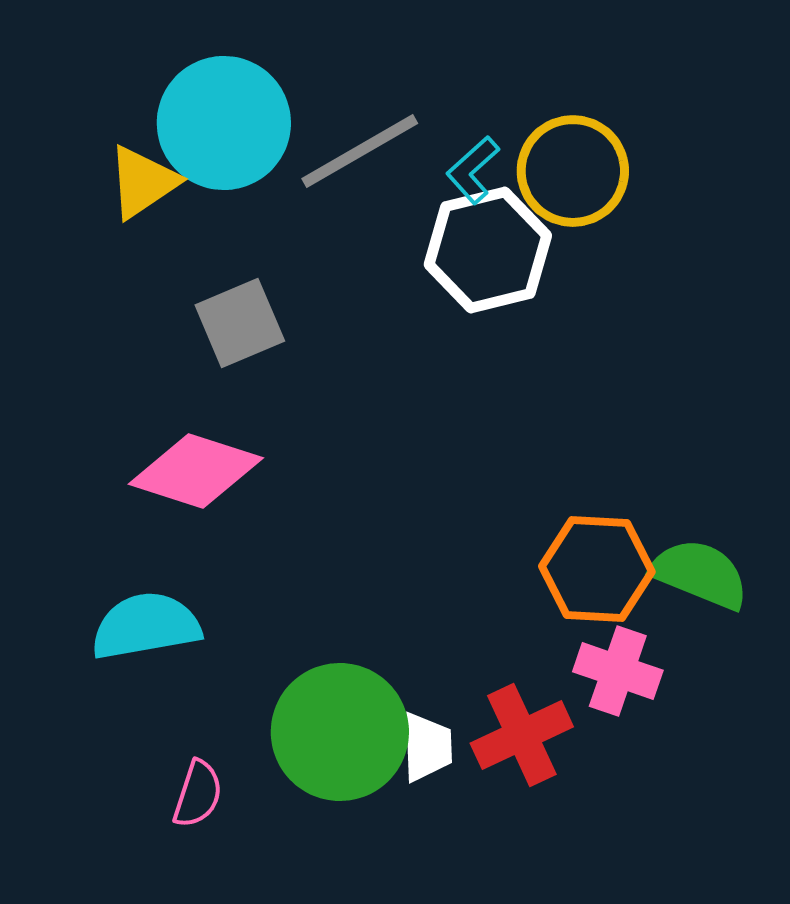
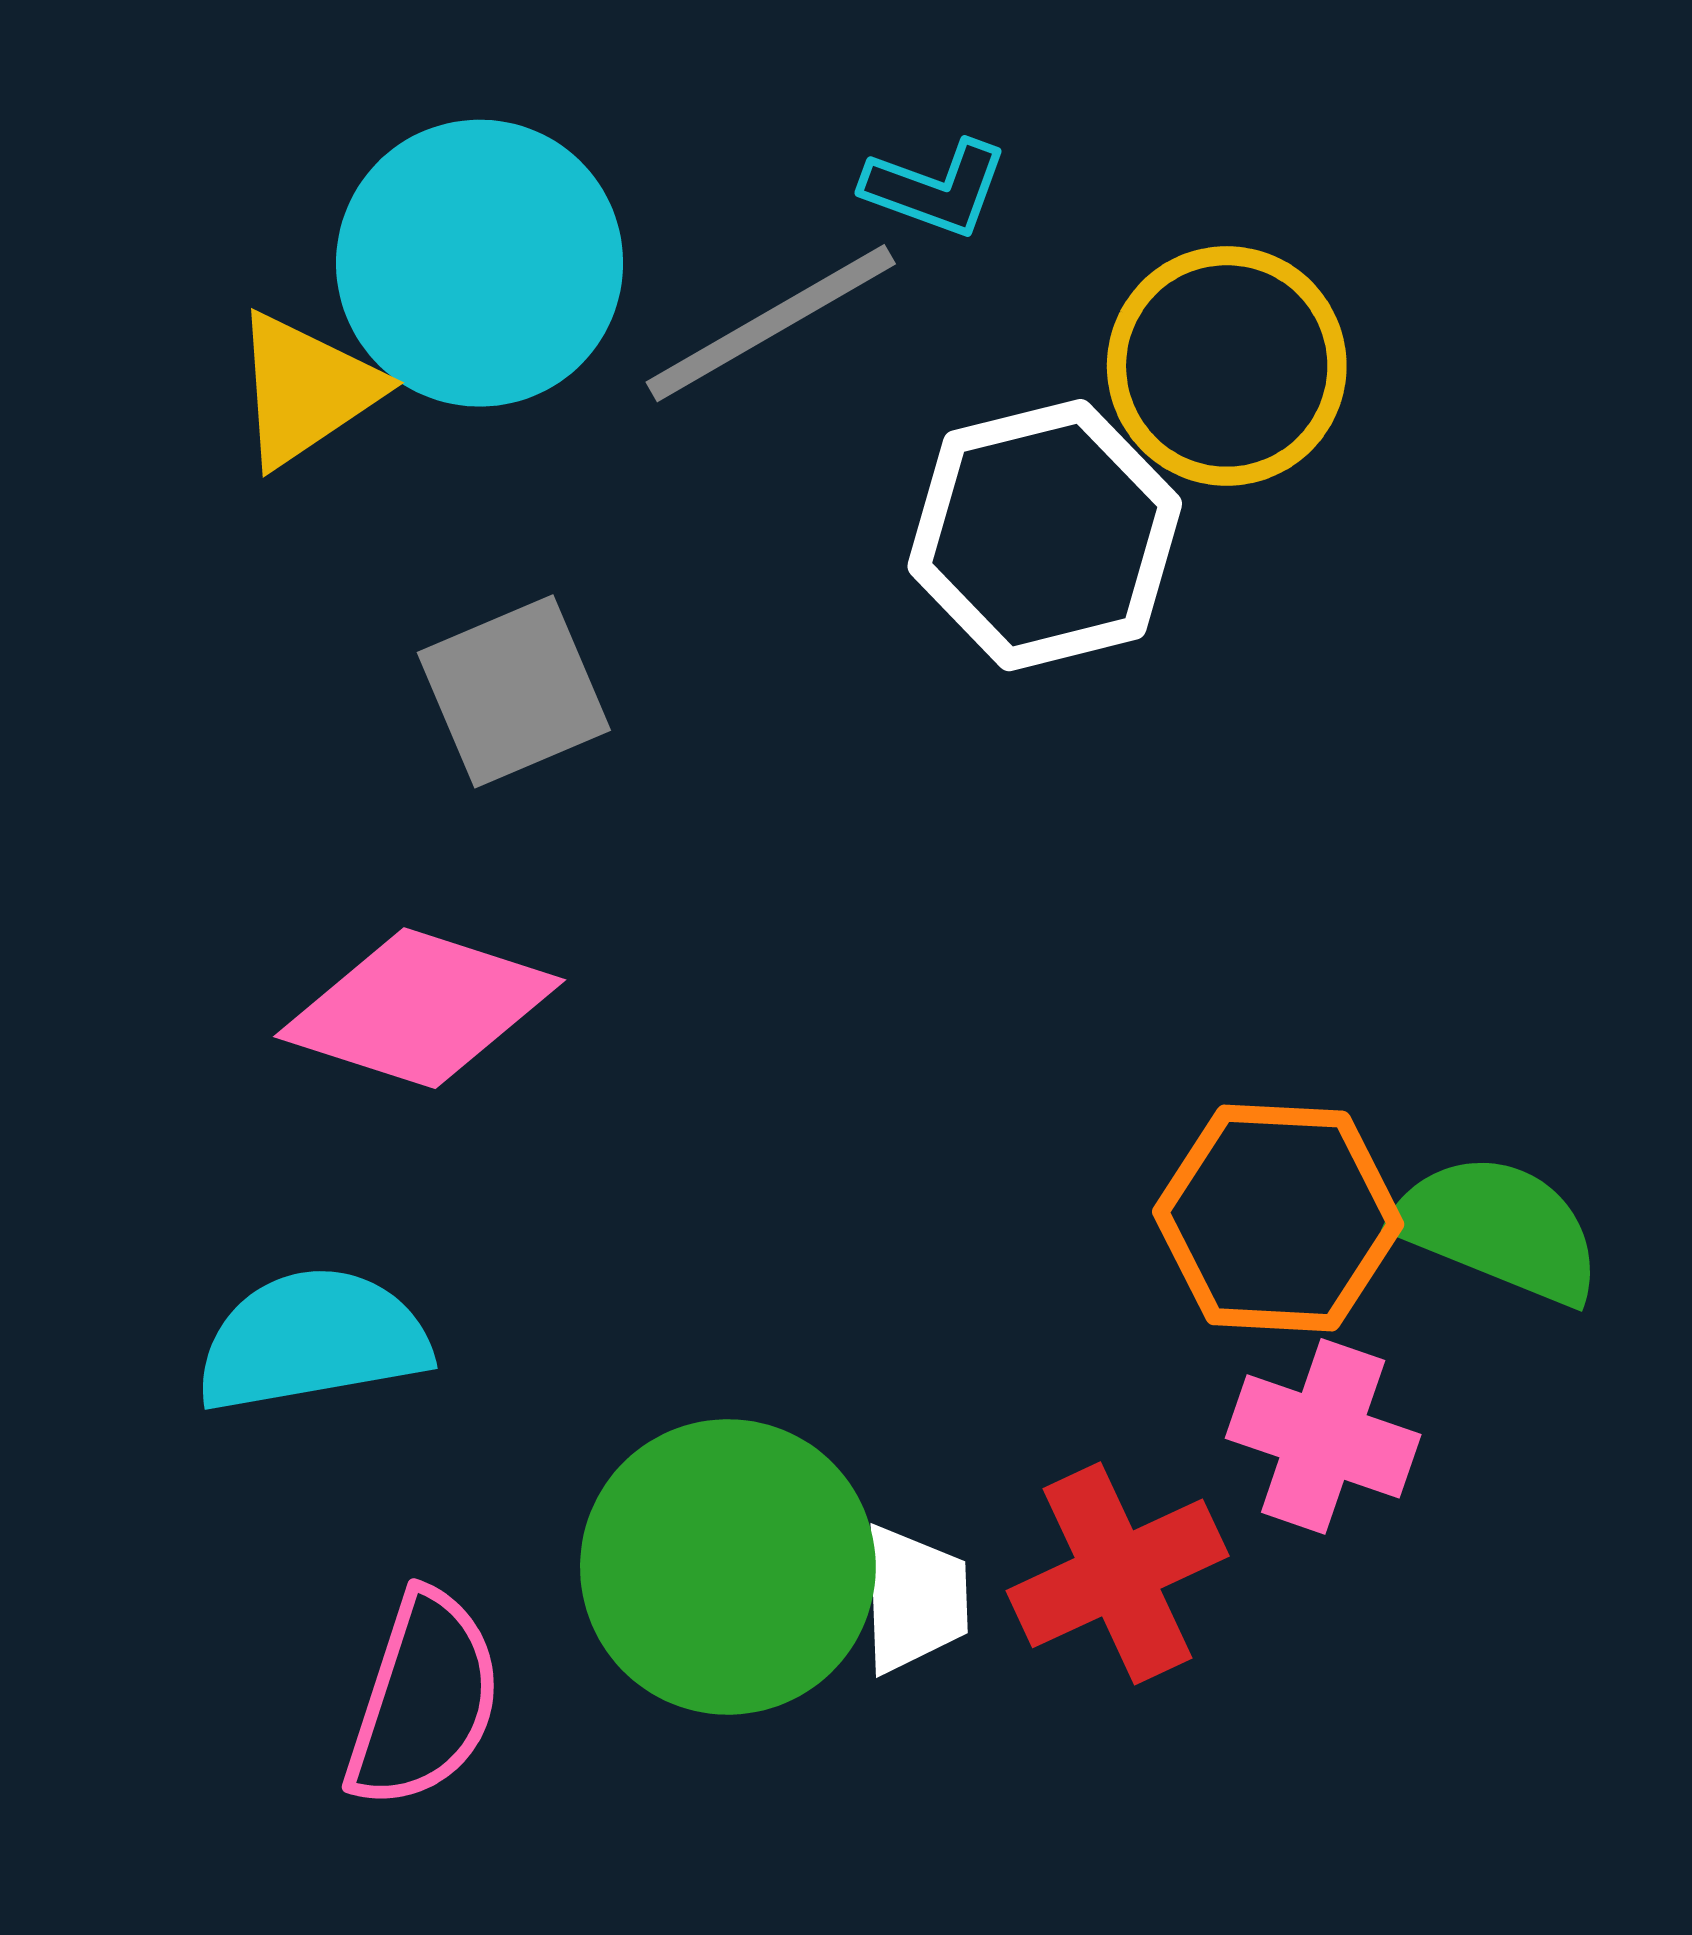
cyan L-shape: (473, 170) -> (936, 188), moved, turned -118
pink semicircle: (198, 794) -> (424, 1700), size x1.5

